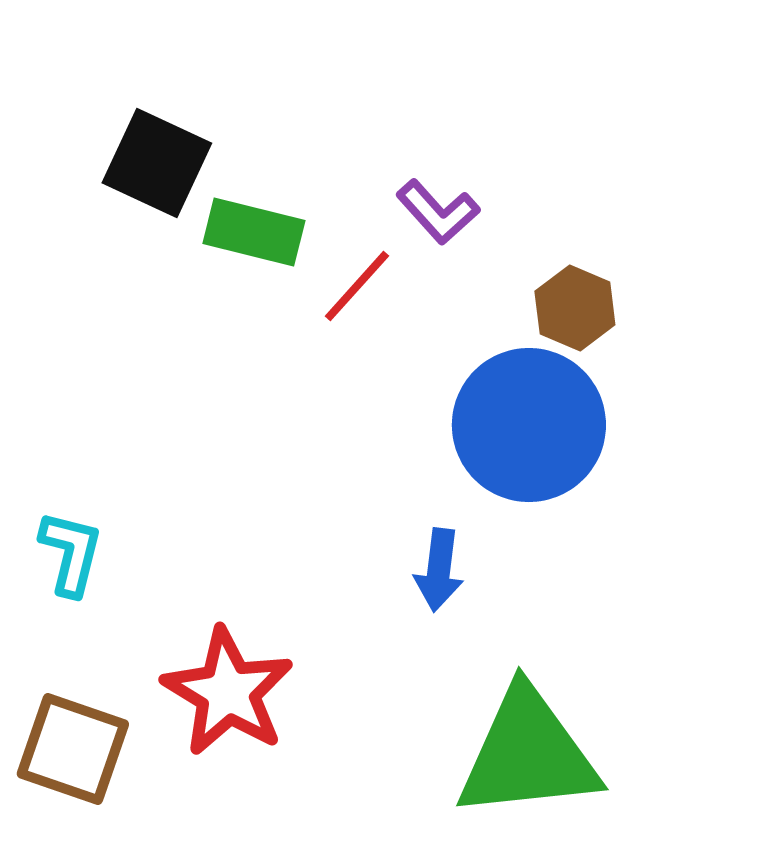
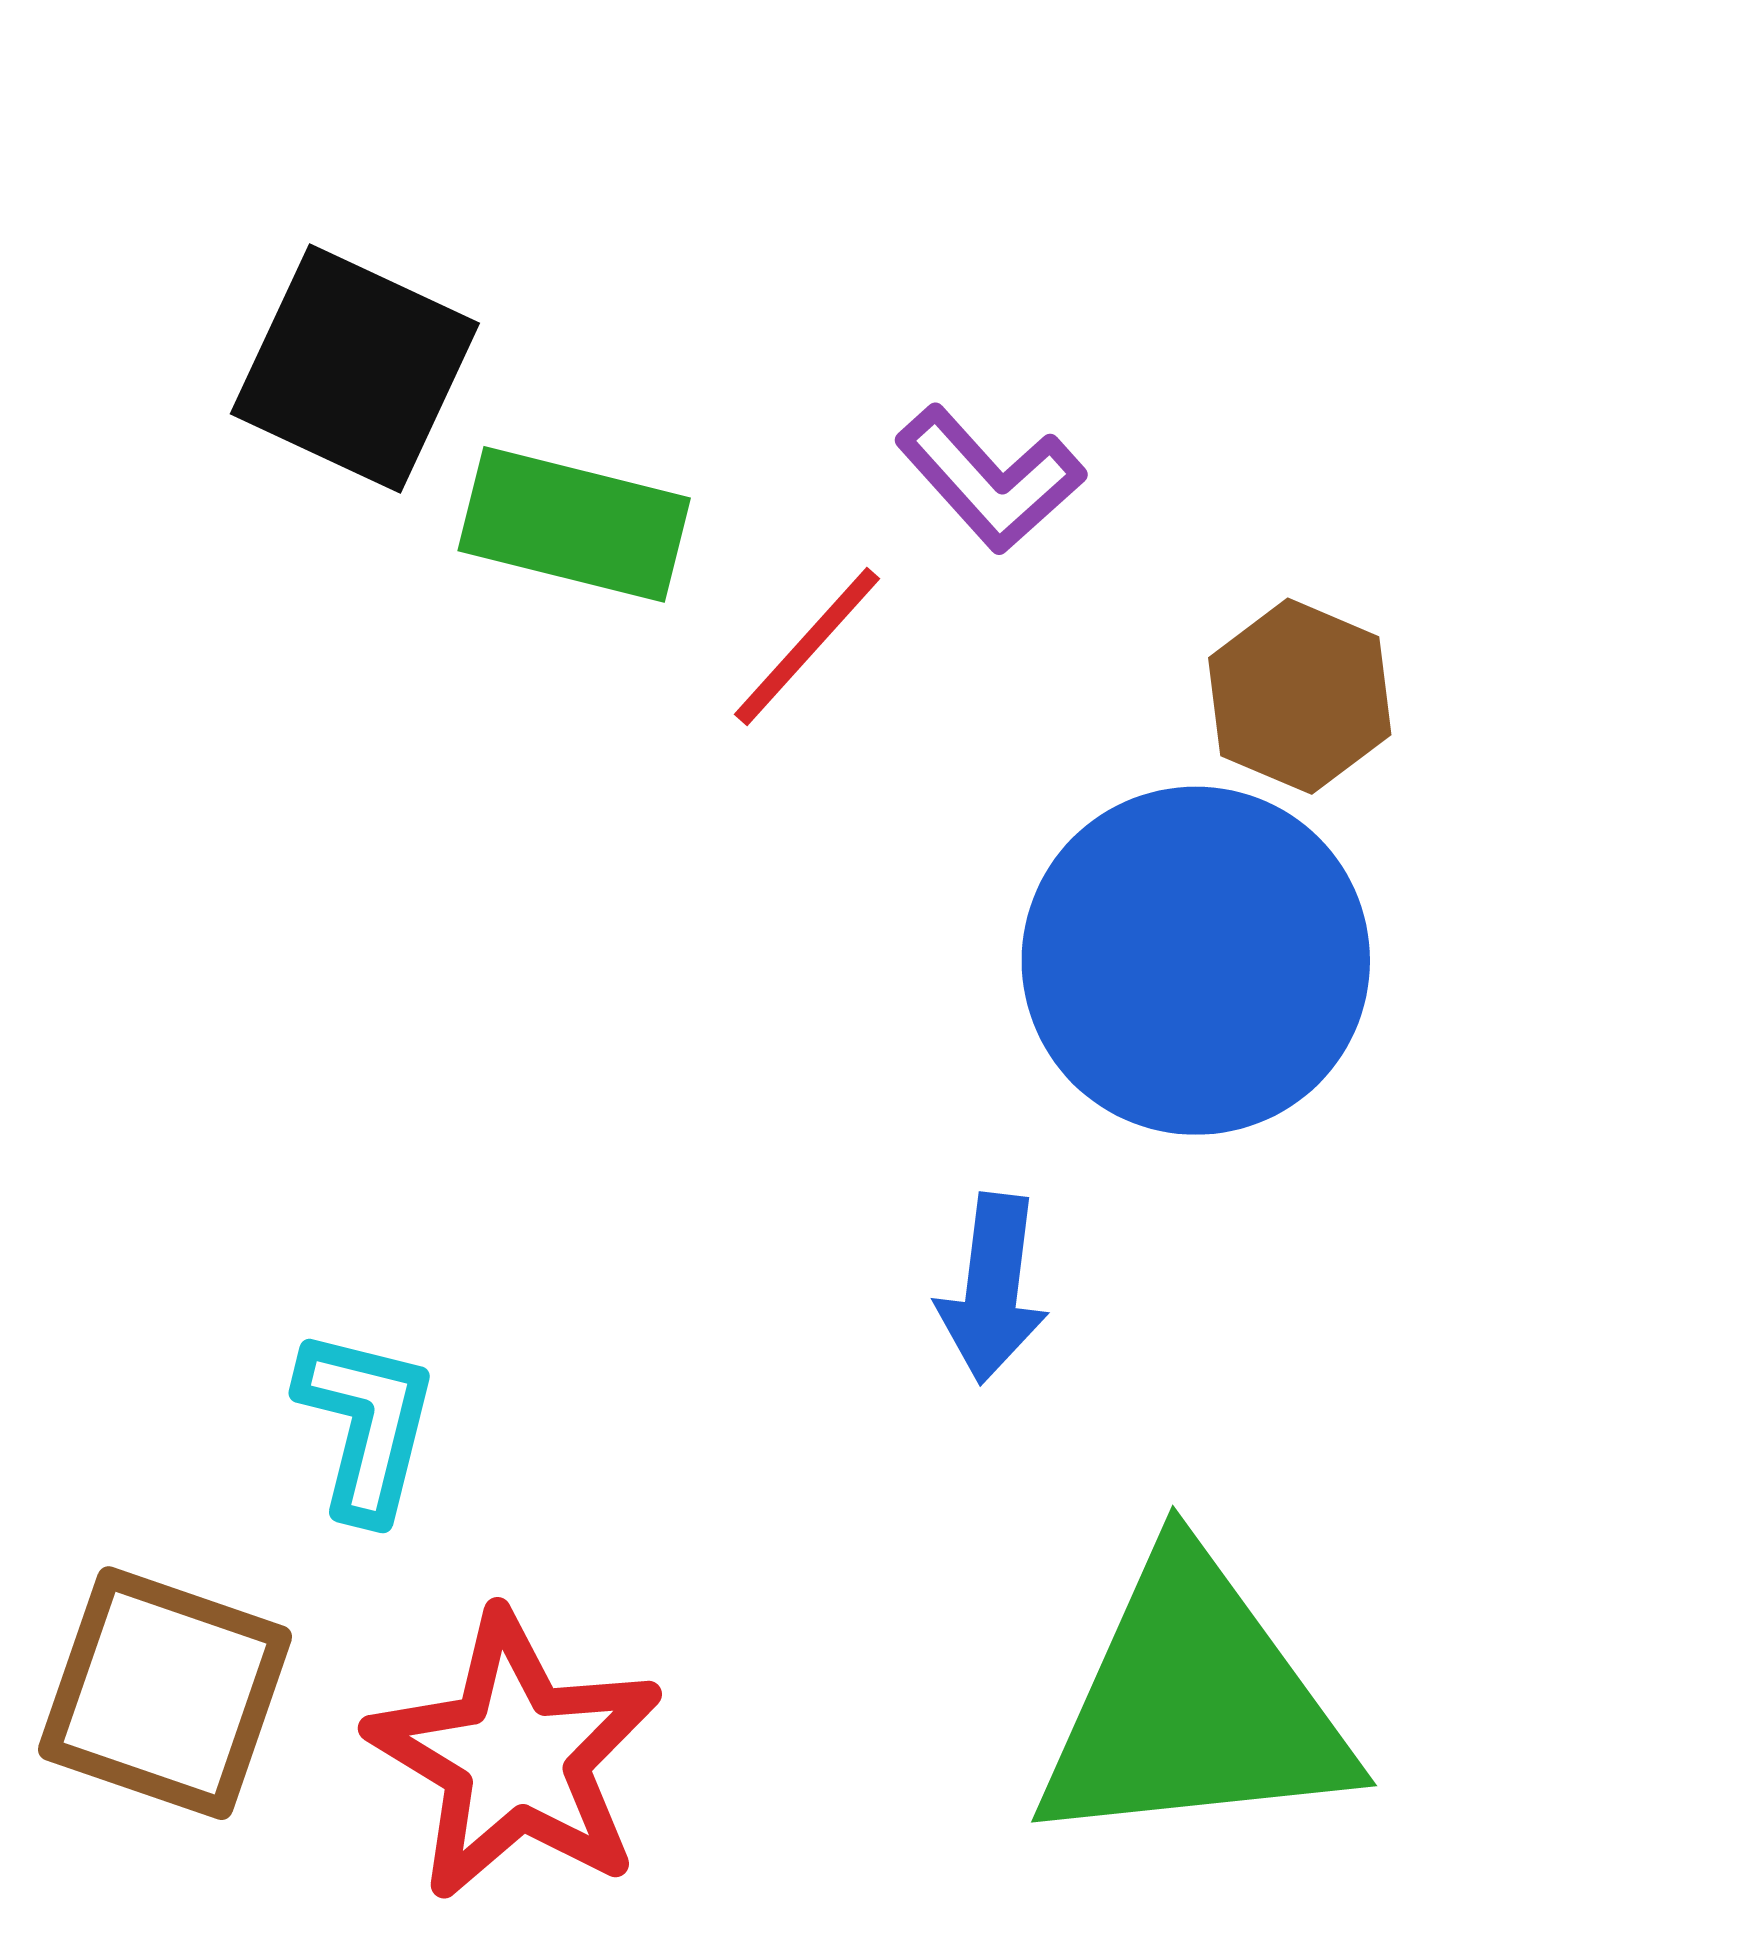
cyan L-shape: (71, 553) -> (366, 1424), moved
red star: (228, 692) -> (515, 1756), moved

